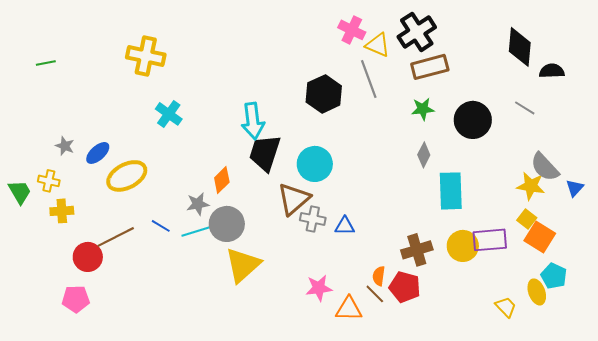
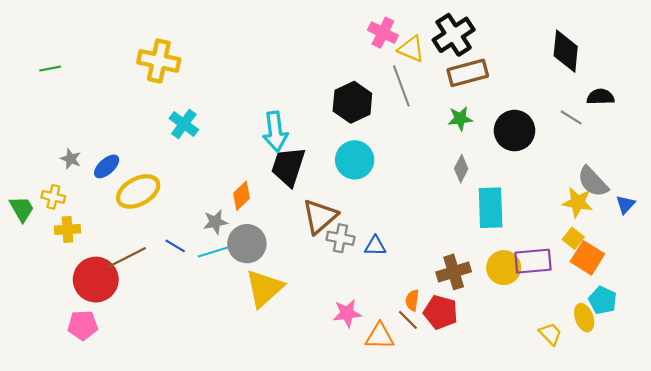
black semicircle: (552, 71) -> (600, 97), moved
cyan circle: (315, 164) -> (355, 160), moved
red circle: (88, 257) -> (96, 280), size x1.4

